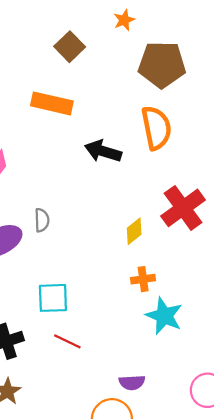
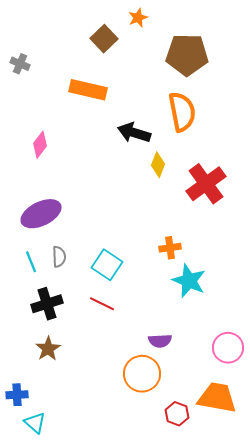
orange star: (124, 20) -> (138, 18), moved
gray semicircle: (42, 220) -> (59, 257), moved
yellow diamond: (134, 231) -> (158, 165), moved, turned -30
cyan square: (53, 298) -> (107, 265), moved, turned 36

